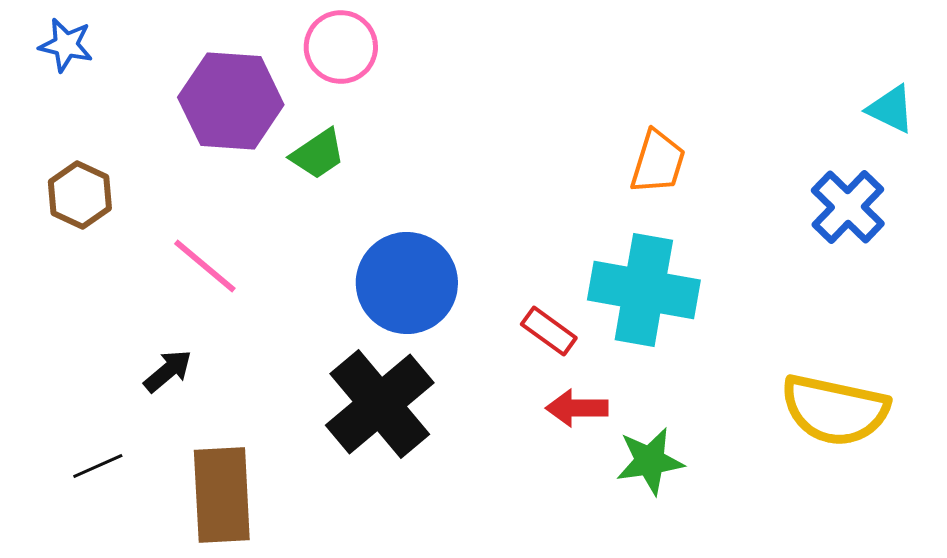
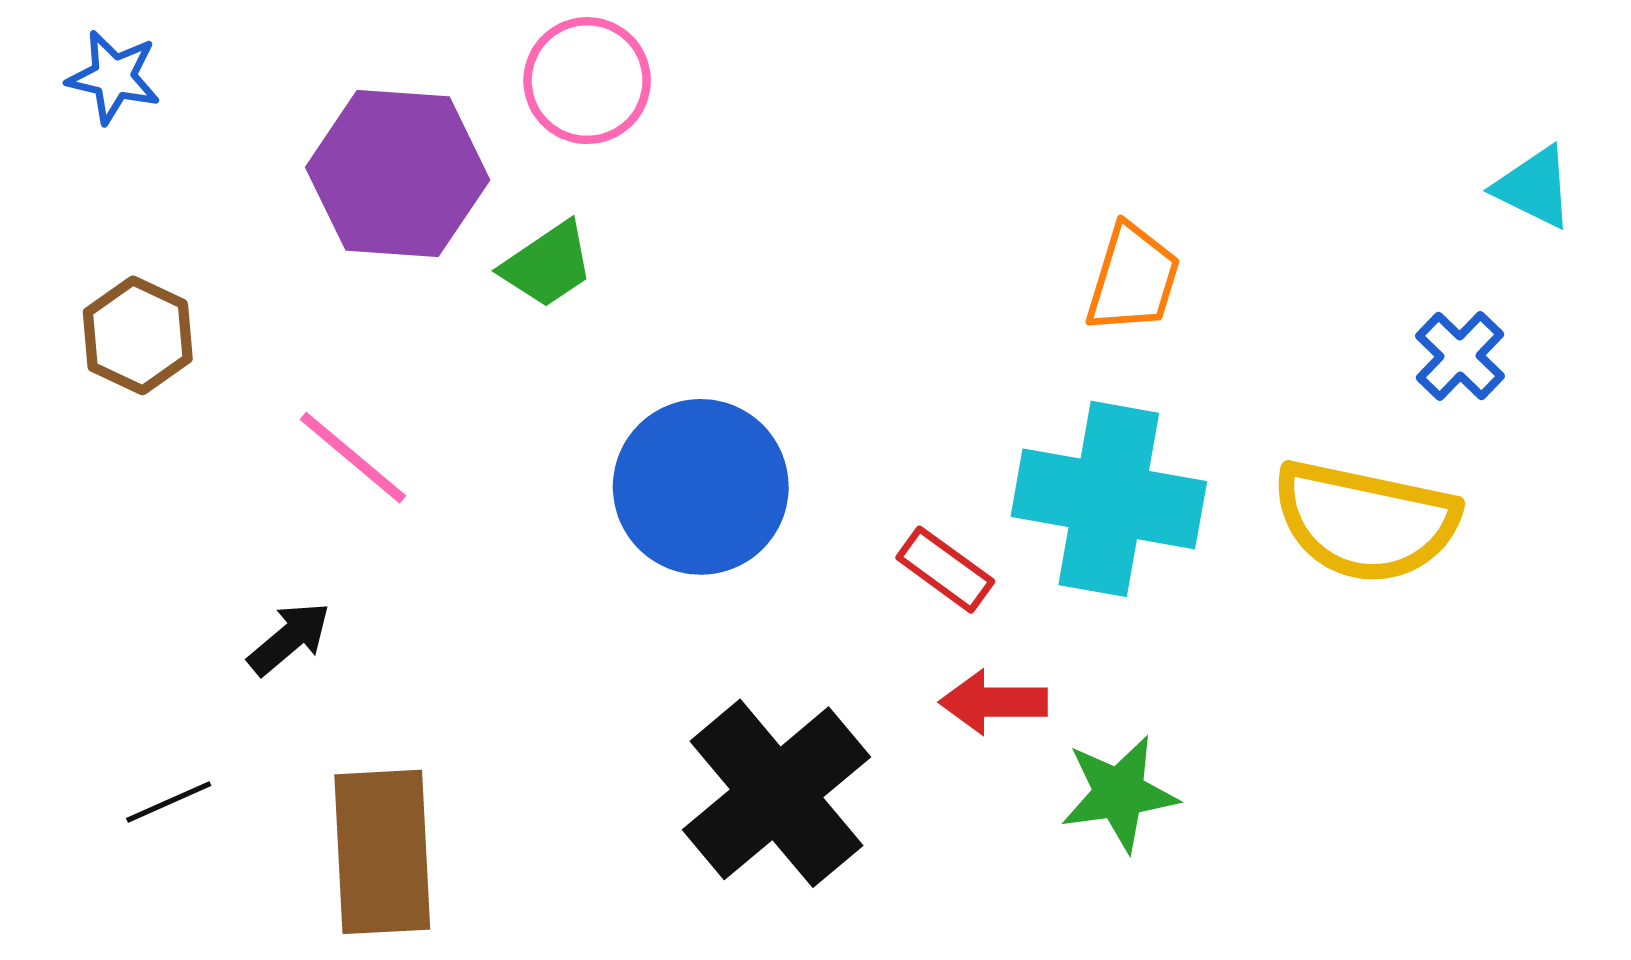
blue cross: (848, 207) -> (1460, 356), size x0.7
black cross: (380, 404) -> (776, 793), moved
yellow semicircle: (835, 410) -> (1365, 521), moved

